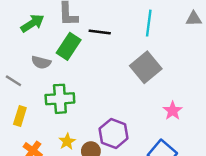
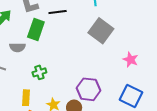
green cross: (60, 99) -> (39, 72), size x0.6
yellow rectangle: (20, 116) -> (26, 98), moved

